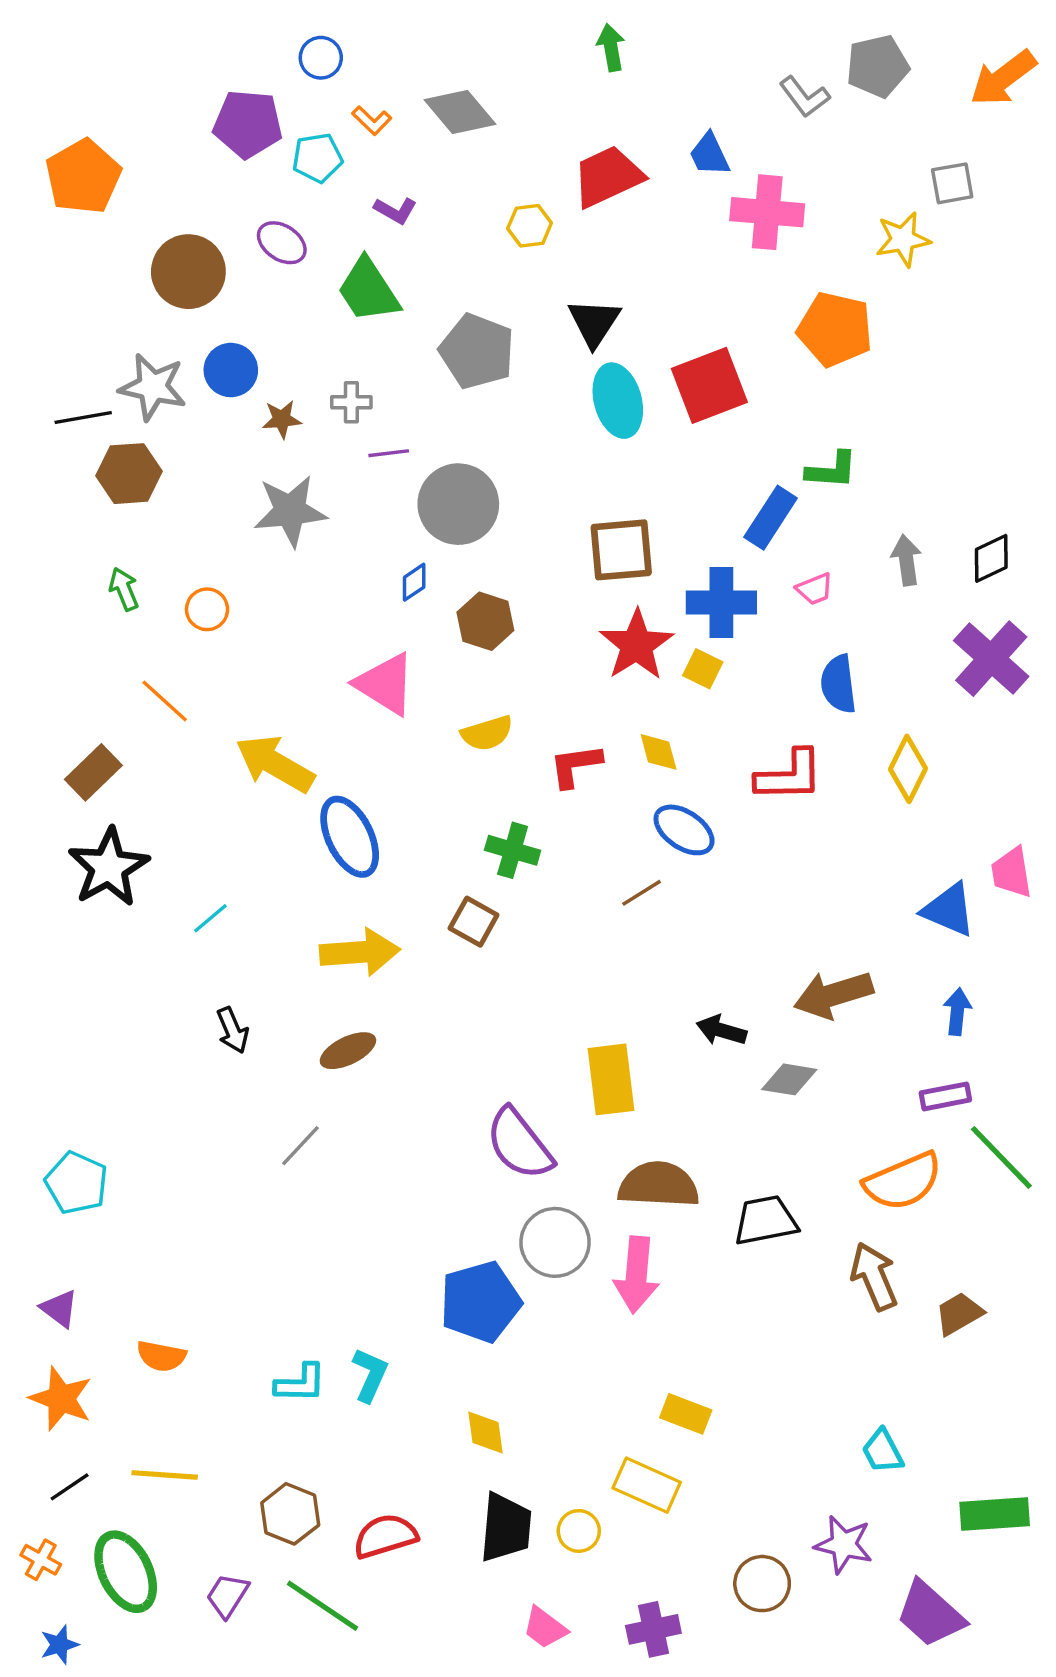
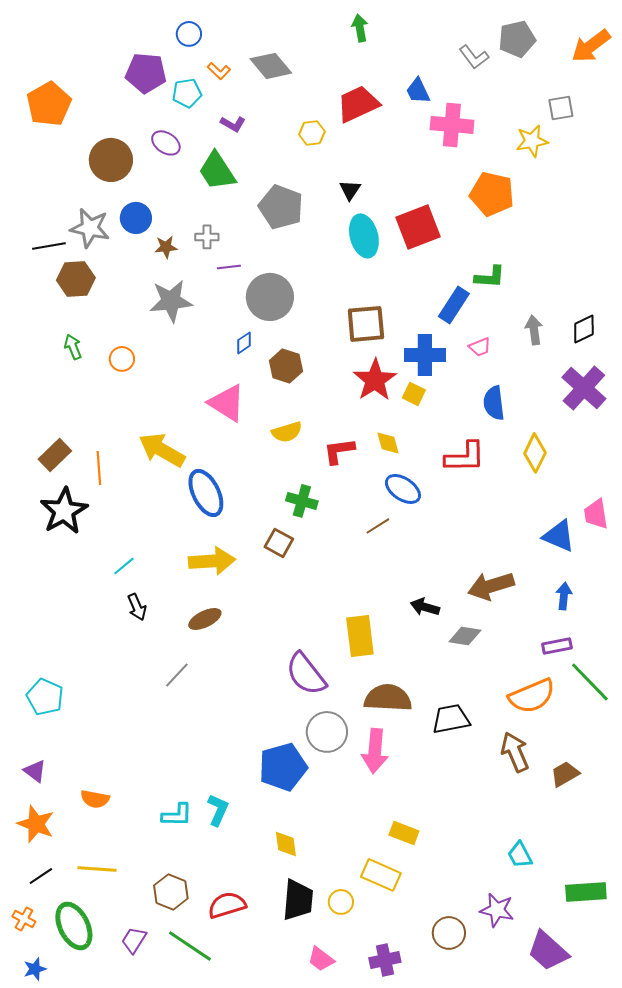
black triangle: (594, 322) -> (350, 190), size x0.7
orange line: (165, 701) -> (99, 468), moved, turned 44
cyan line: (210, 918) -> (124, 566), moved

